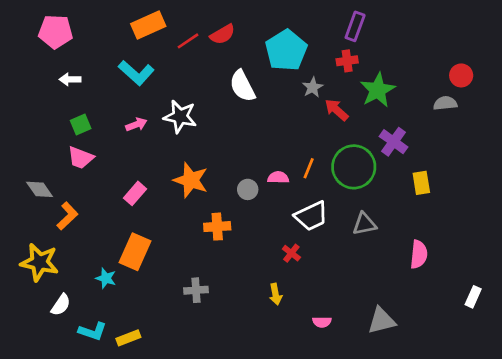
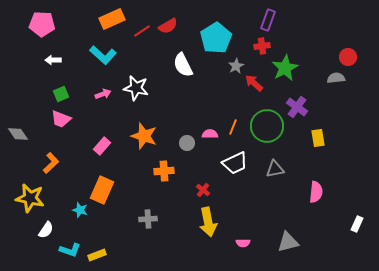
gray diamond: (40, 189) -> (18, 134), moved
red cross: (291, 253) -> (203, 190), moved
yellow arrow: (276, 294) -> (208, 222), size x1.8

